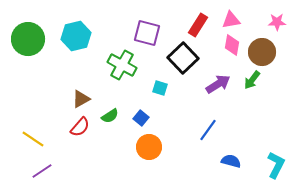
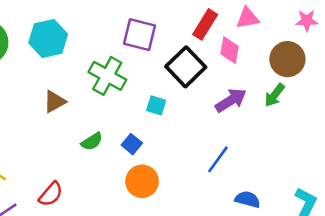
pink diamond: (232, 45) -> (230, 50), moved
brown triangle: (81, 99) -> (55, 102), moved
red semicircle: (80, 127) -> (51, 194), moved

